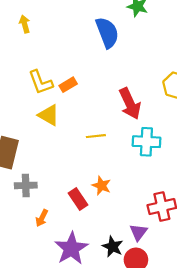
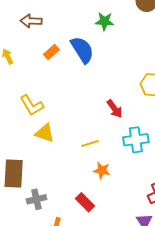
orange rectangle: (68, 85) -> (51, 52), moved
red arrow: (130, 104) -> (115, 109), size x0.7
orange star: (101, 186) -> (102, 170), moved

